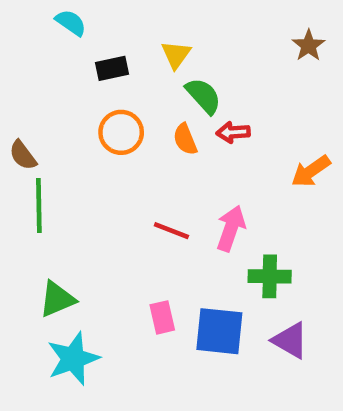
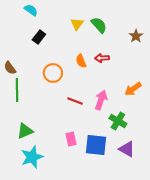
brown star: (309, 46) -> (136, 36), moved
black rectangle: (112, 68) -> (39, 37), moved, turned -40
green semicircle: (203, 96) -> (99, 25), moved
orange circle: (121, 132) -> (53, 73), moved
orange arrow: (311, 171) -> (133, 89), moved
green cross: (270, 276) -> (118, 121), turned 30

